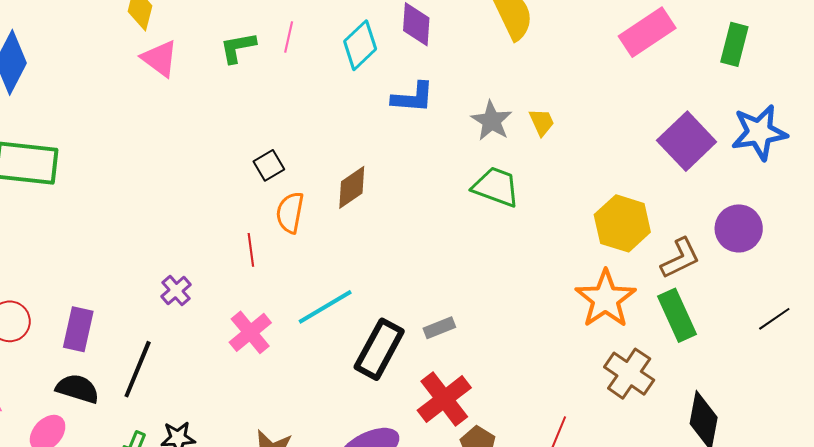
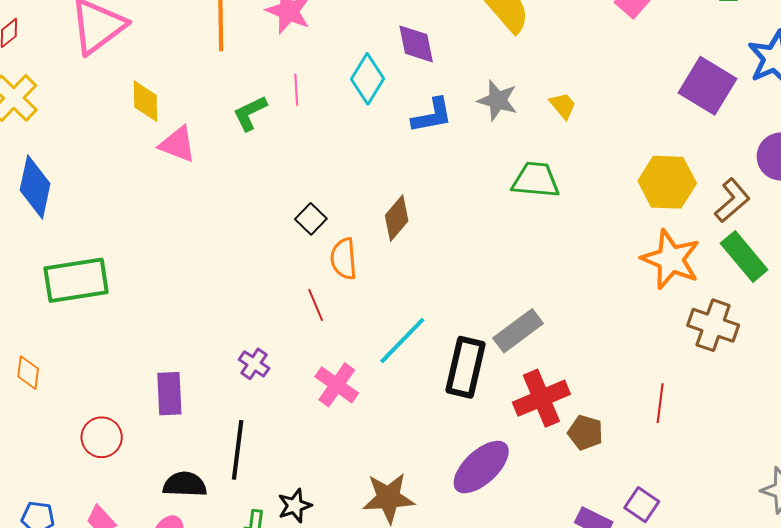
gray star: (491, 121) -> (498, 100), moved
gray rectangle: (439, 328) -> (518, 331), size x1.6
purple rectangle: (78, 329) -> (169, 394), moved
red cross: (444, 399) -> (541, 398), turned 30

